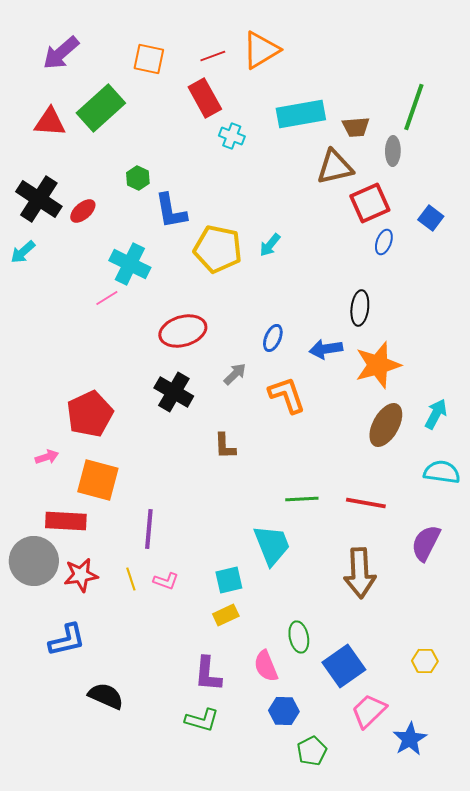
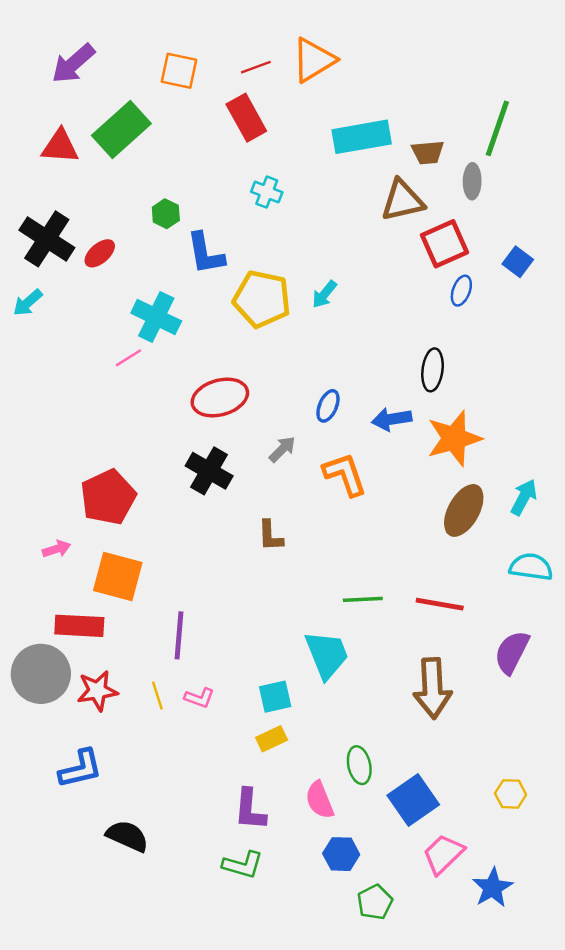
cyan cross: (232, 136) -> (267, 192), moved

